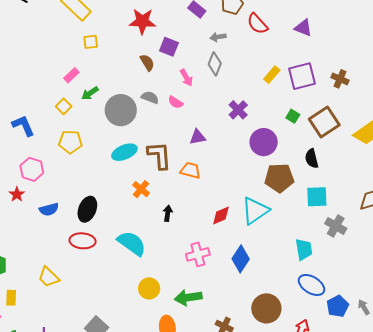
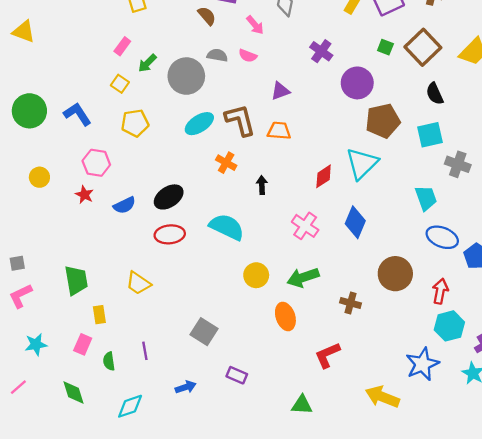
black semicircle: (312, 159) -> (435, 94), moved
black ellipse: (87, 209) -> (169, 197), turned 45
pink cross: (198, 254) -> (305, 226), turned -30

